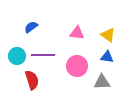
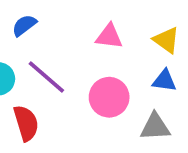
purple line: (43, 55) -> (46, 77), turned 40

